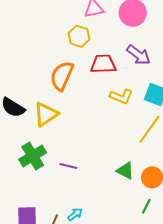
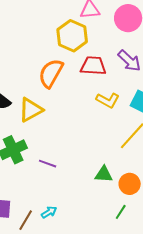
yellow hexagon: (79, 36) -> (72, 36), size x1.4
green triangle: (125, 171) -> (104, 174), turned -30

